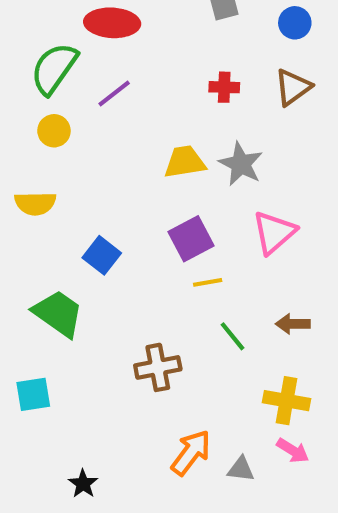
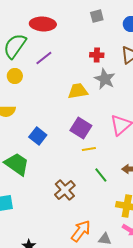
gray star: (241, 164) -> (105, 79), moved
purple square: (191, 239) -> (81, 128), turned -30
brown cross: (158, 367) -> (65, 190), turned -30

